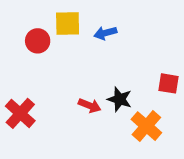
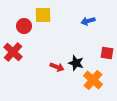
blue arrow: (105, 33) -> (88, 21), moved
red cross: (20, 113) -> (13, 52), moved

